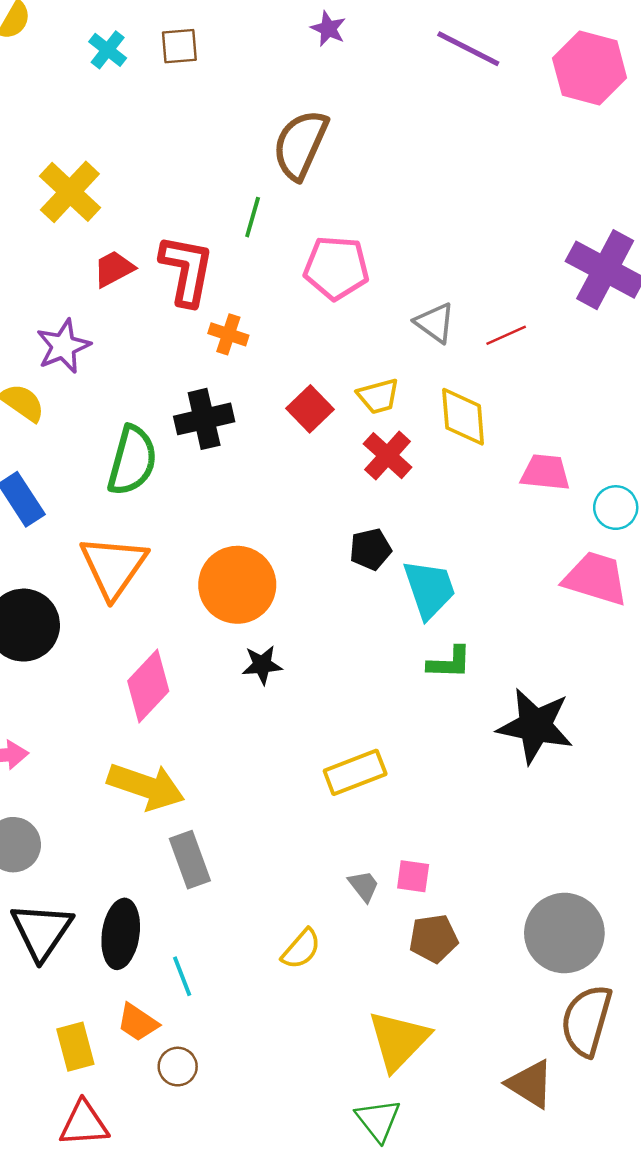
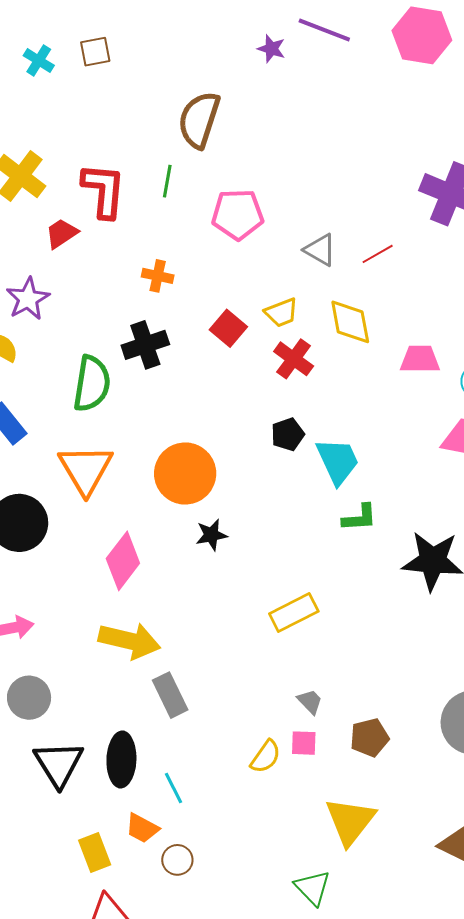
purple star: (328, 29) -> (271, 49), moved
red L-shape: (187, 270) -> (104, 190), moved
pink square: (413, 876) -> (304, 743), moved
green triangle: (378, 1120) -> (313, 888), moved

